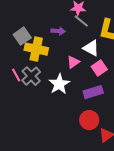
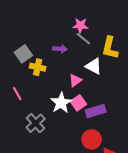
yellow cross: (36, 49) -> (38, 67), size x0.7
pink square: (99, 68) -> (78, 103), moved
gray cross: (31, 76) -> (36, 123), moved

